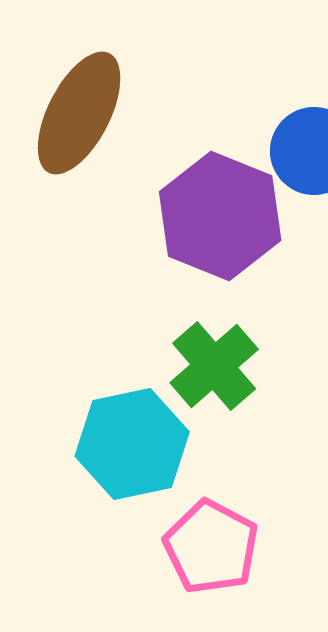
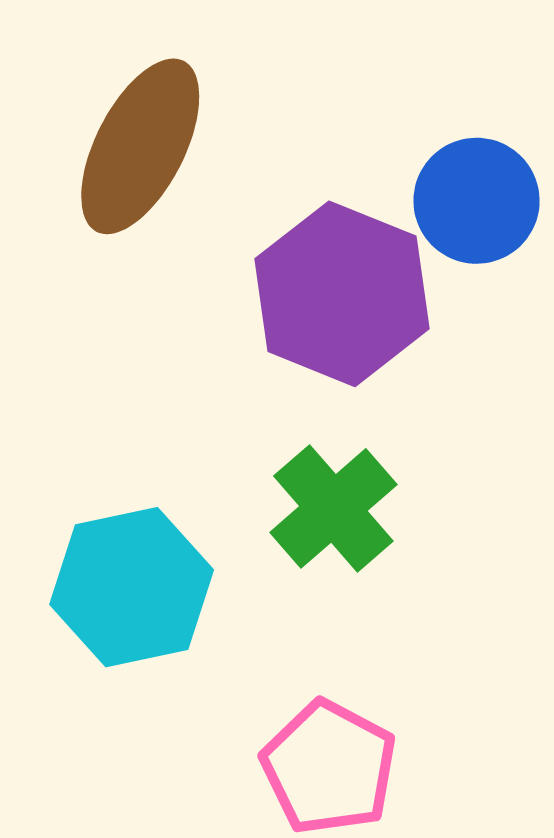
cyan hexagon: (132, 444) -> (132, 587), moved

